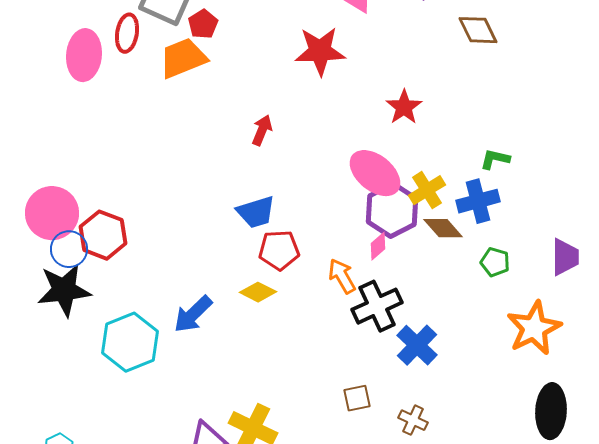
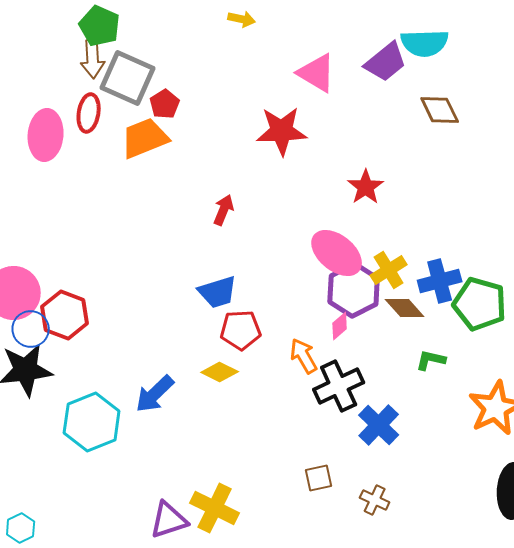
green L-shape: (495, 159) -> (431, 360), moved
green pentagon: (495, 262) -> (480, 304), moved, size x1.8

